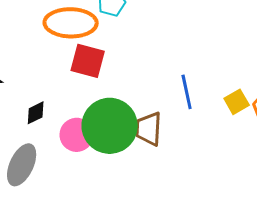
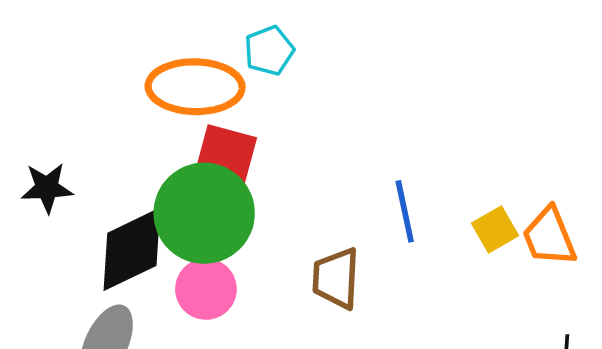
black diamond: (36, 113) -> (132, 249), size x2.0
green circle: (110, 126) -> (204, 213), moved

